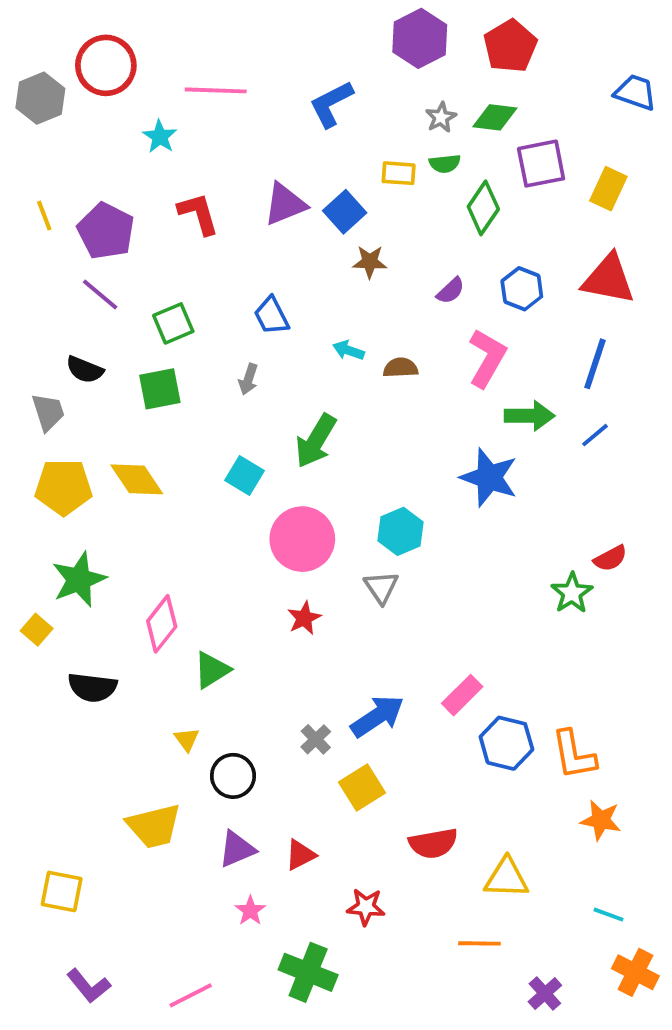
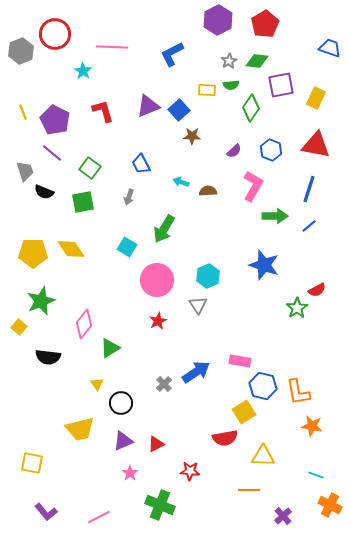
green square: (173, 323) -> (90, 168), turned -30
gray trapezoid: (48, 412) -> (25, 171), moved
blue star: (489, 477) -> (264, 265), moved
pink rectangle: (462, 695) -> (240, 361), turned 55
yellow square: (362, 787) -> (244, 412), moved

